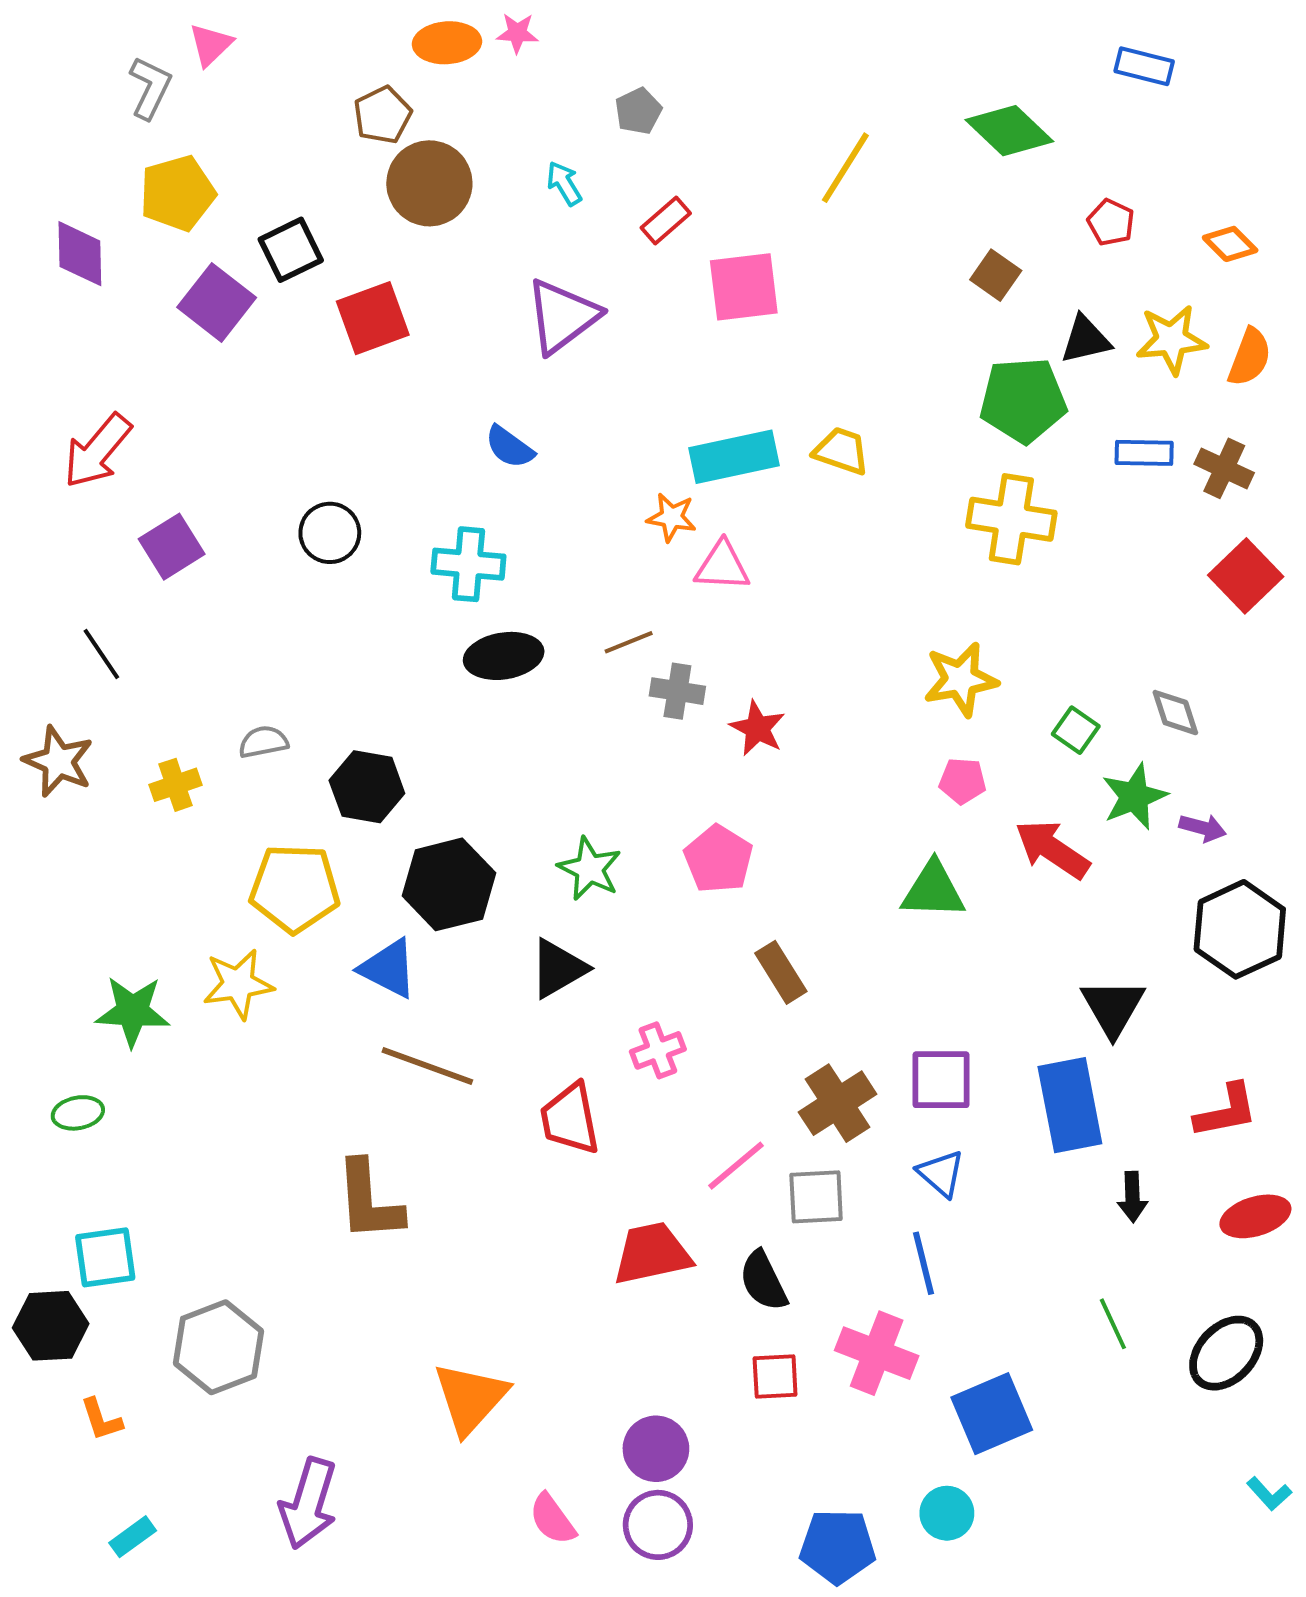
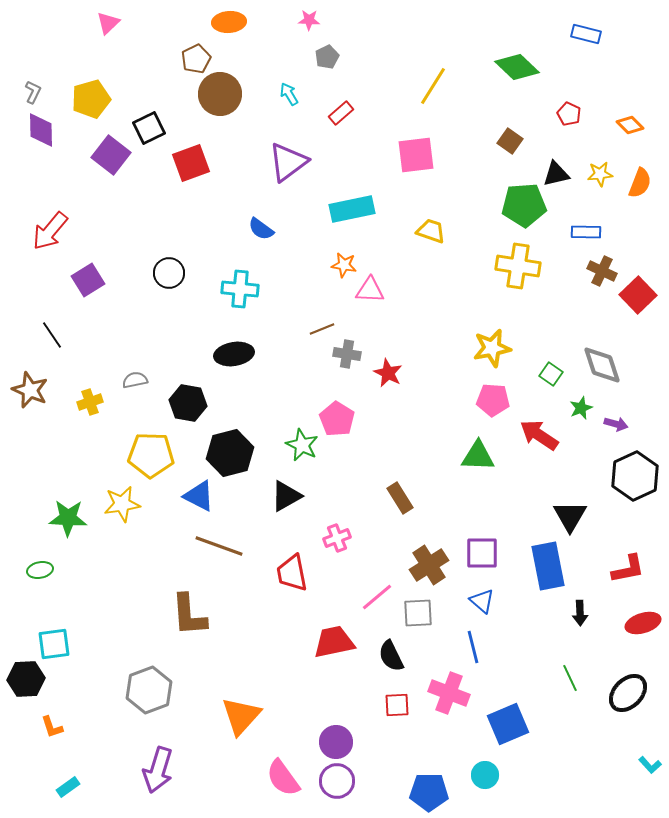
pink star: (517, 33) -> (309, 20), moved
gray L-shape: (150, 88) -> (33, 92), moved, size x0.7
pink square: (744, 287) -> (416, 155), moved
yellow star: (1171, 340) -> (600, 174), size x0.7
cyan rectangle: (734, 457) -> (352, 209), moved
brown cross: (1224, 468) -> (602, 271), moved
black ellipse: (504, 656) -> (234, 354), moved
gray diamond: (1175, 713) -> (602, 365), size x1.5
pink pentagon: (963, 781) -> (493, 400), size x1.4
green star: (1134, 797) -> (581, 408), size x0.7
pink pentagon: (718, 859) -> (337, 419), moved
gray hexagon: (219, 1347) -> (149, 690), moved
pink semicircle: (552, 1519) -> (283, 778), size x1.4

